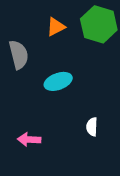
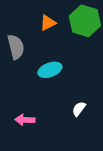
white semicircle: (92, 127) -> (79, 109), turned 35

